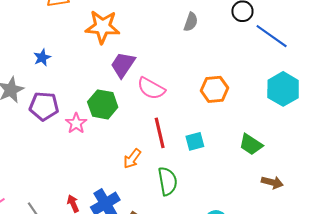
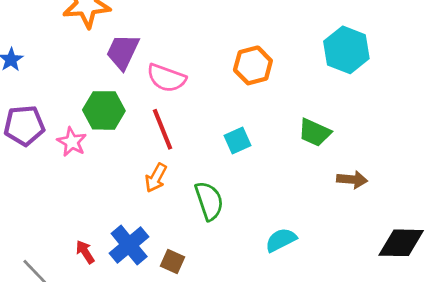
red line: (160, 133) -> (163, 129), moved

